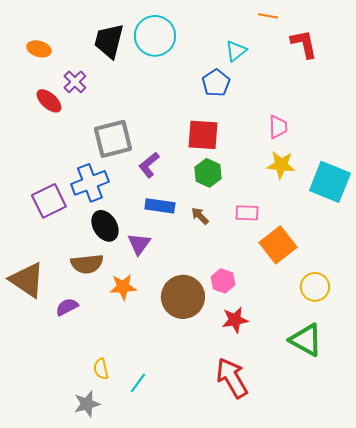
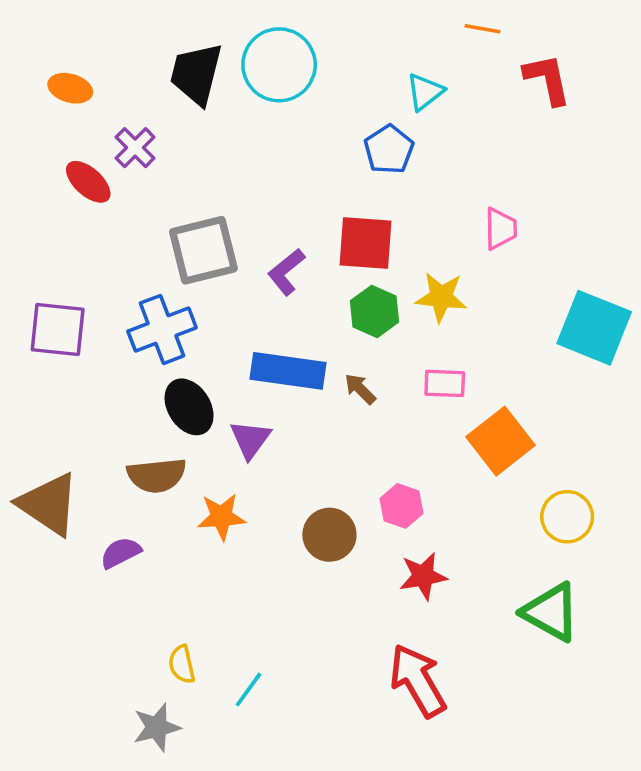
purple L-shape: (149, 165) -> (286, 272), moved
yellow star: (281, 165) -> (441, 297), moved
purple square: (49, 201) -> (58, 329), moved, turned 32
blue rectangle: (160, 206) -> (288, 371), size x1.4
brown circle: (183, 297) -> (329, 535), size x0.7

